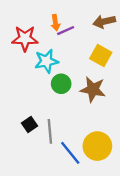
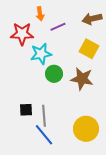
orange arrow: (55, 23) -> (40, 14), moved
black square: (29, 125) -> (26, 110), turned 32
blue line: (70, 153) -> (44, 135), moved

